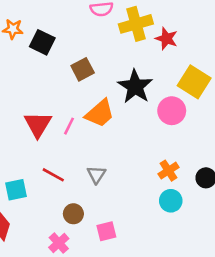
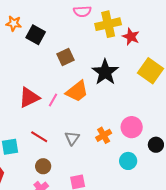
pink circle: (172, 111) -> (132, 127), moved
red triangle: (38, 124) -> (29, 97), turned 30
orange cross: (168, 171) -> (104, 135), moved
brown circle: (73, 214) -> (43, 166), moved

